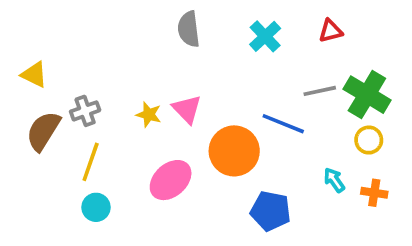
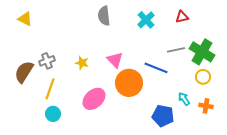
yellow triangle: (34, 75) -> (25, 19), moved
pink triangle: (187, 109) -> (115, 60), moved
blue pentagon: (271, 211) -> (163, 116), moved

